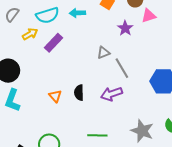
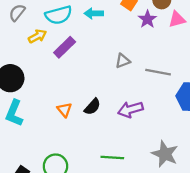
purple star: (125, 28) -> (147, 19), moved
gray line: (122, 68) -> (158, 72), moved, turned -50
black semicircle: (79, 93) -> (92, 107), turned -140

